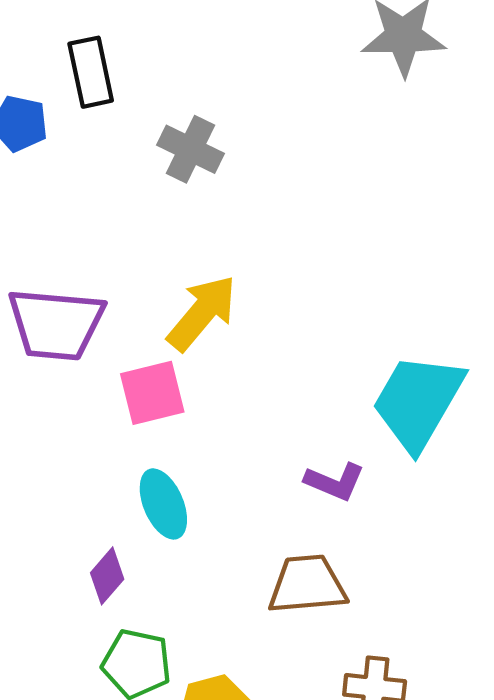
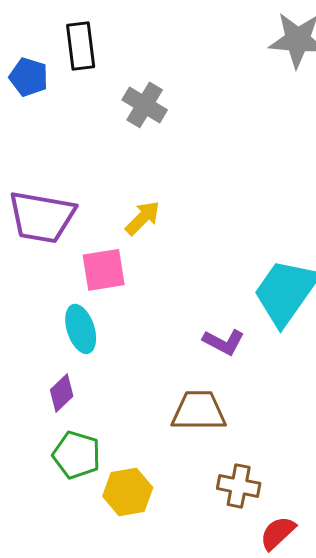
yellow arrow: (202, 313) -> (143, 218), size x0.7
cyan ellipse: (163, 504) -> (81, 329), moved

